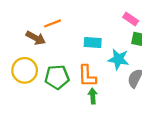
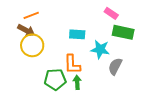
orange line: (52, 23) -> (31, 15), moved
yellow circle: (25, 70) -> (32, 45), moved
green pentagon: (57, 77) -> (55, 79), moved

